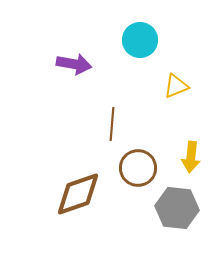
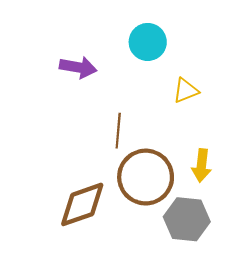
brown circle: (138, 168) -> (146, 177), size x1.4

